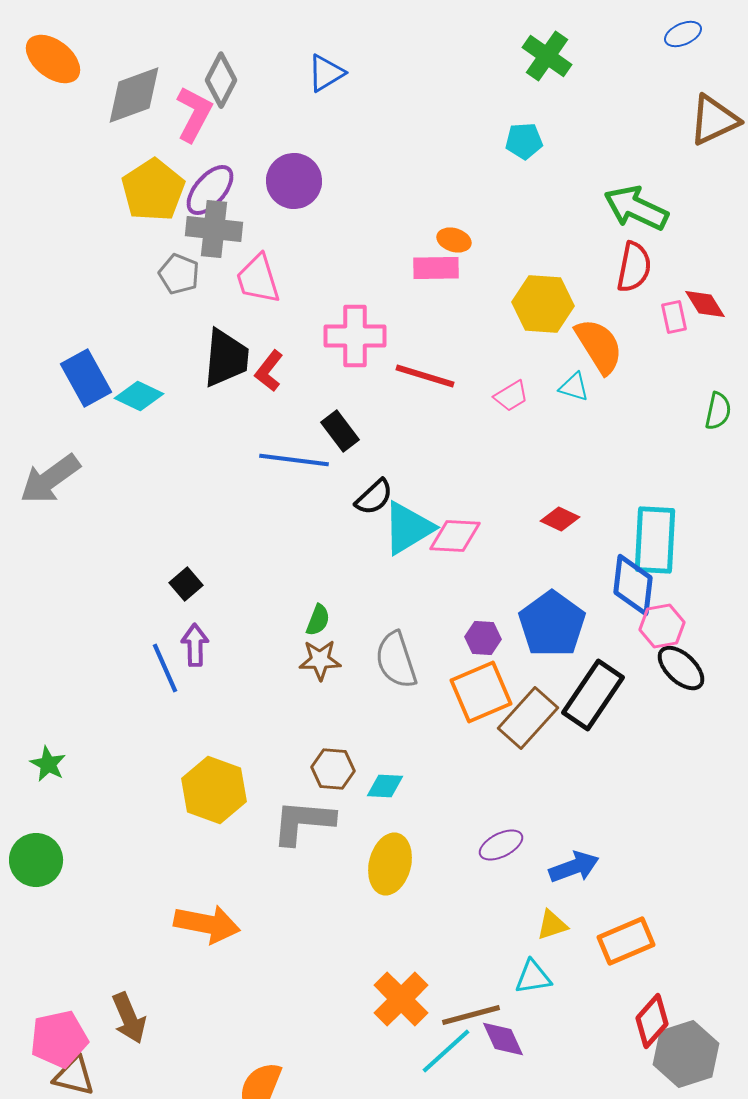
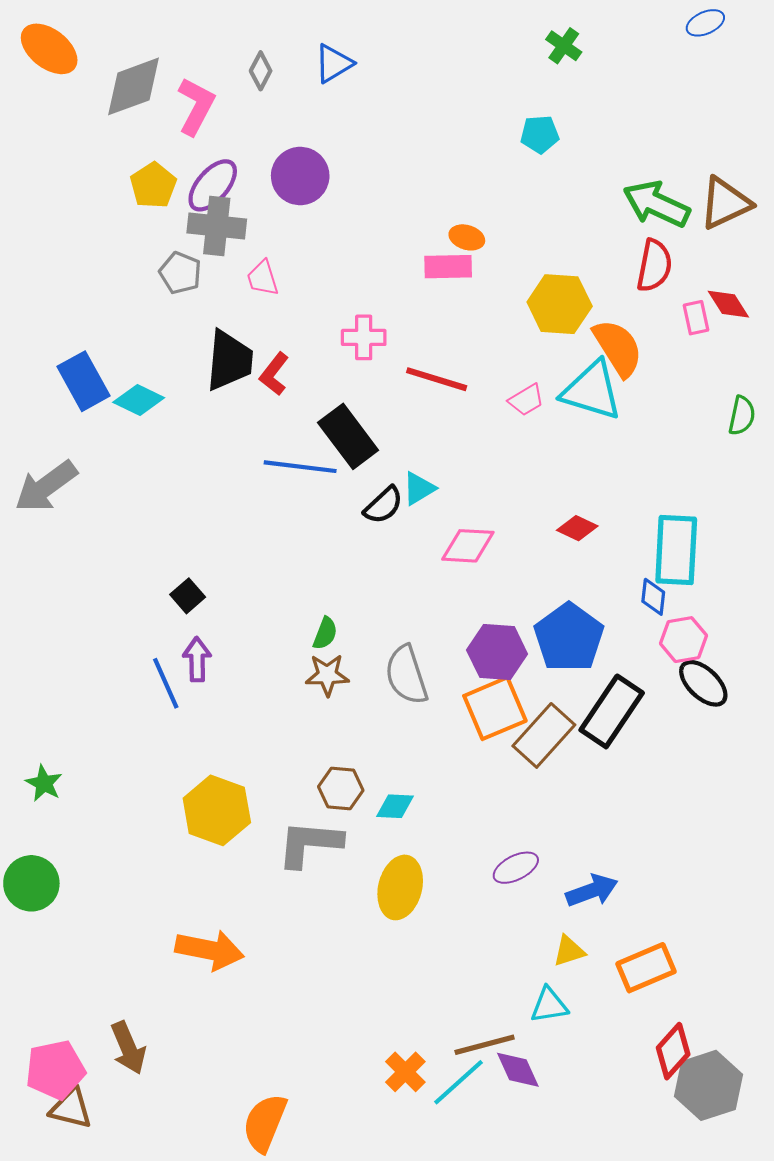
green cross: (547, 56) -> (564, 46), size x0.7
gray diamond: (221, 80) -> (261, 71), moved, size x0.7
brown triangle: (714, 120) -> (725, 203), moved
yellow pentagon: (153, 190) -> (153, 185), size x0.7
pink trapezoid: (258, 279) -> (263, 278), size x0.7
pink cross: (355, 336) -> (364, 337), size x0.7
cyan triangle: (574, 387) -> (592, 391), size x2.0
black rectangle: (340, 431) -> (348, 436), size x1.5
cyan triangle: (408, 528) -> (419, 489), moved, size x0.6
blue diamond: (633, 585) -> (653, 597), size x0.6
purple hexagon: (483, 638) -> (497, 652), size x1.6
orange cross: (401, 999) -> (405, 1072), moved, size x0.7

